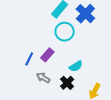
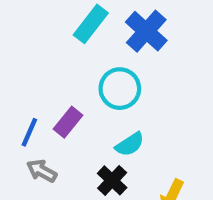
cyan circle: (65, 32) -> (120, 89), moved
gray arrow: (43, 78) -> (42, 171), moved

